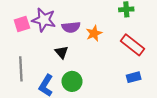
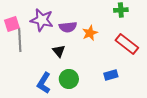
pink square: (22, 24) -> (12, 24), moved
gray line: (21, 69) -> (20, 40), moved
blue rectangle: (134, 77) -> (111, 75), moved

